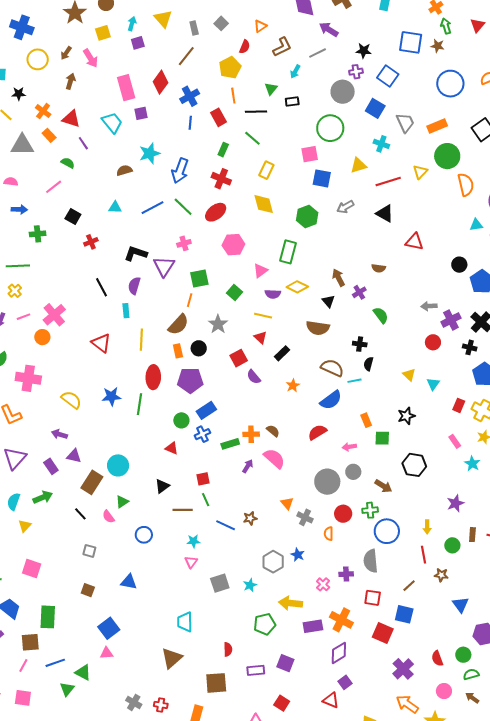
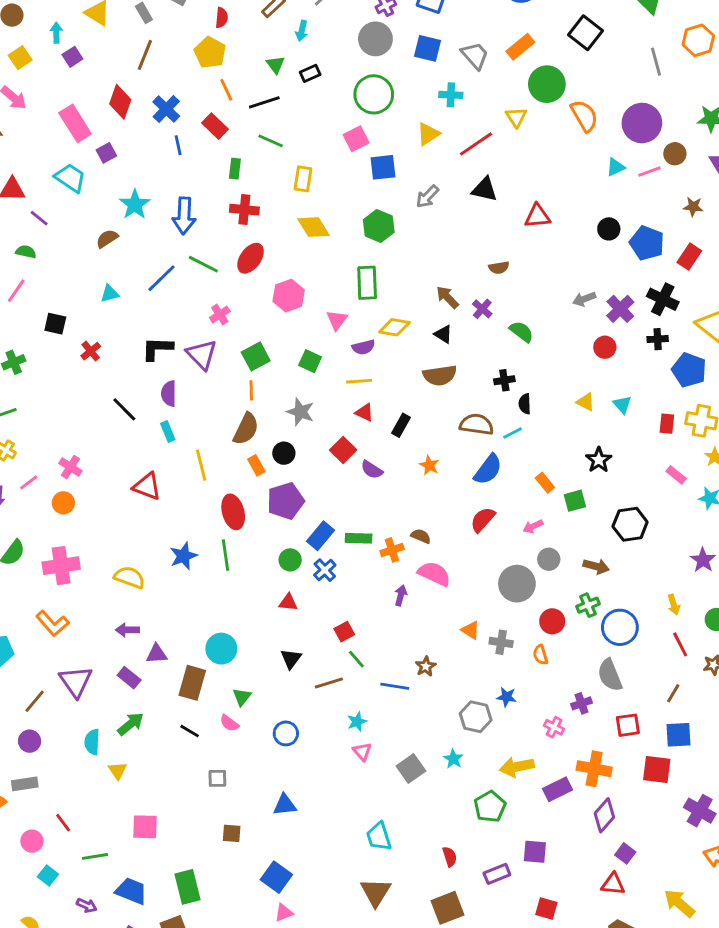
pink cross: (54, 315) -> (70, 467), size x0.7
green rectangle: (230, 444) -> (359, 538), moved, turned 36

